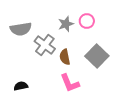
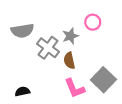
gray star: (66, 24) -> (70, 36), moved
gray square: (97, 56) -> (103, 80), moved

